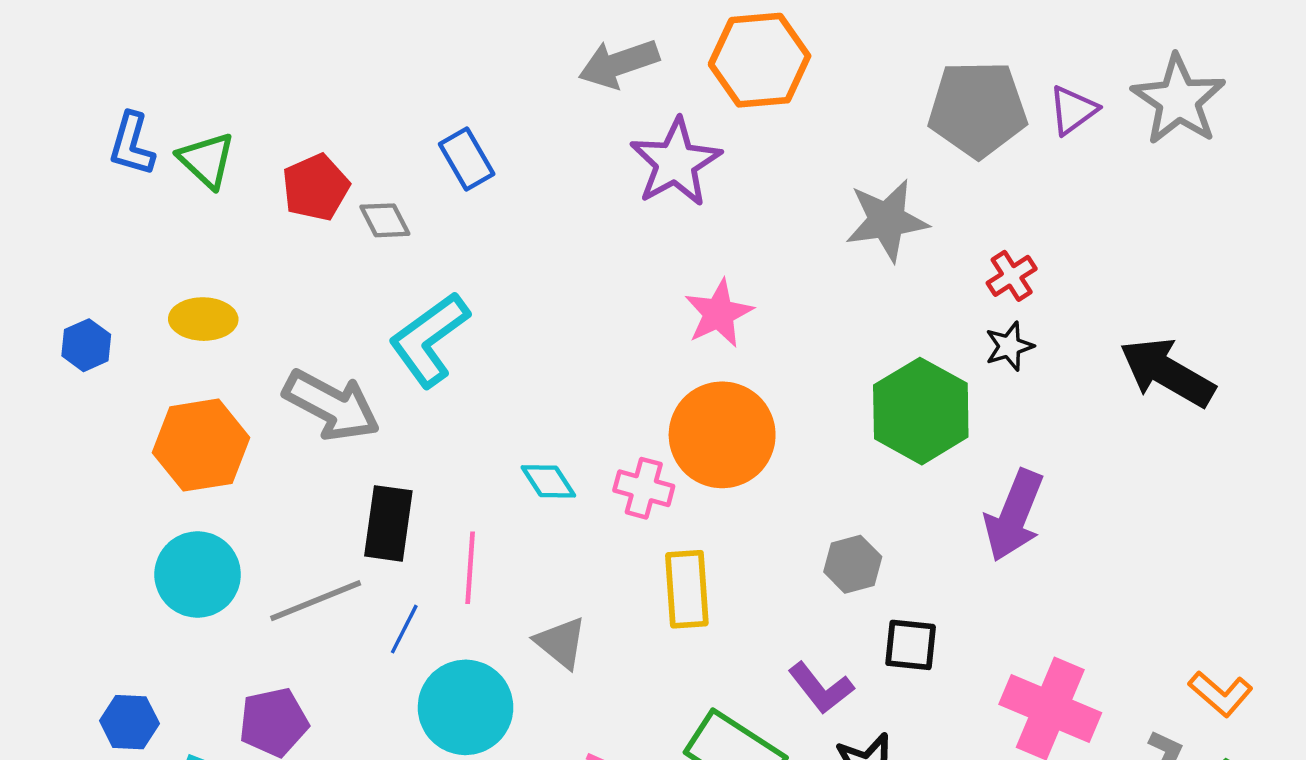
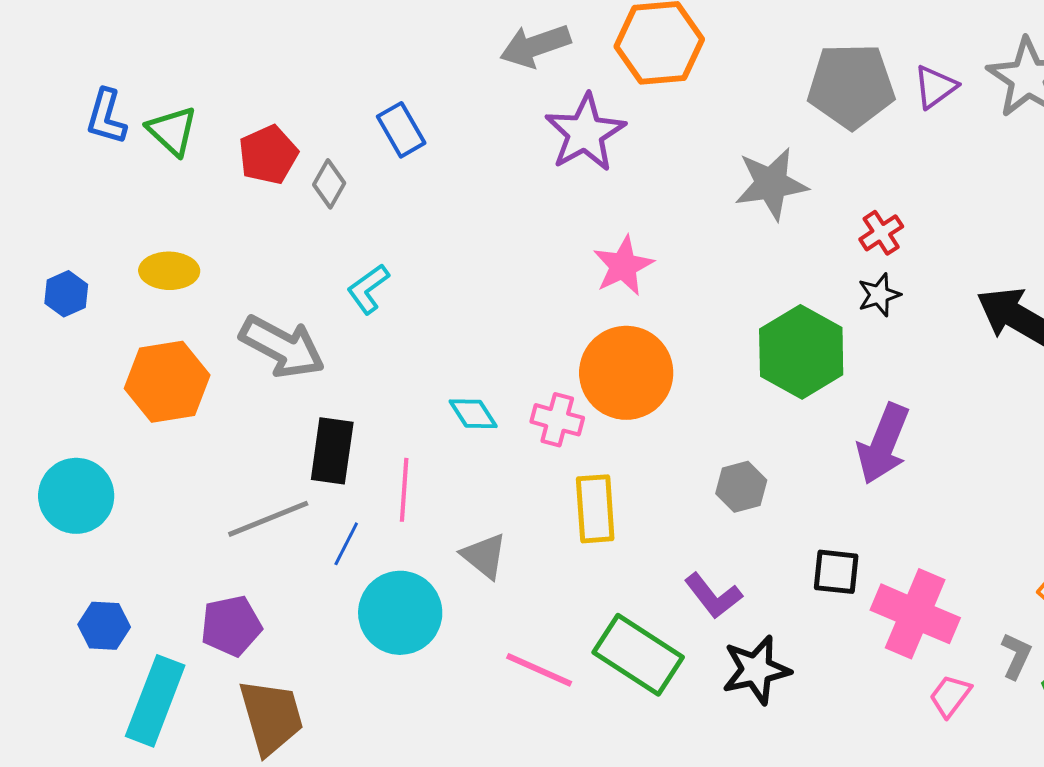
gray diamond: (385, 220) -> (329, 184), turned 57
cyan L-shape: (429, 339) -> (368, 289), size x0.6
cyan circle: (198, 575) -> (76, 496), moved
black square: (911, 645) -> (836, 572), moved

